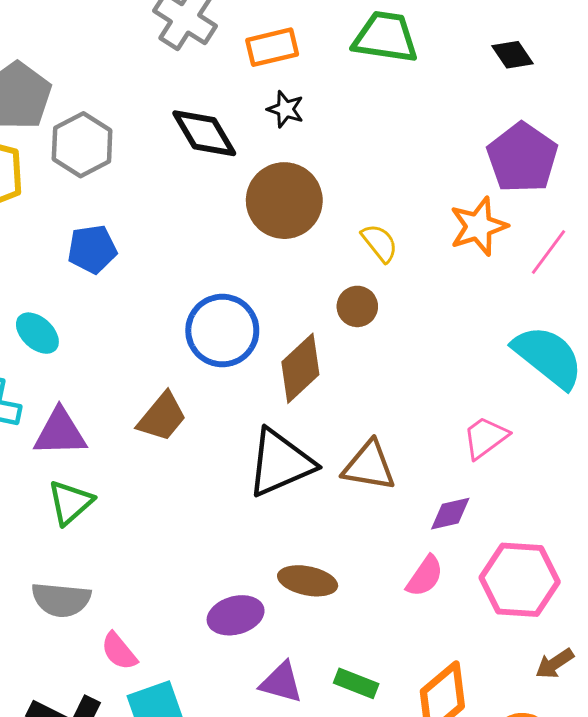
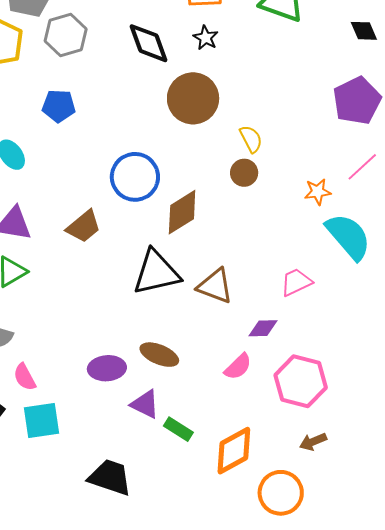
orange star: (478, 226) -> (318, 192), moved, size x0.7
brown circle: (357, 306) -> (244, 173), moved
purple triangle: (281, 682) -> (145, 404), moved

